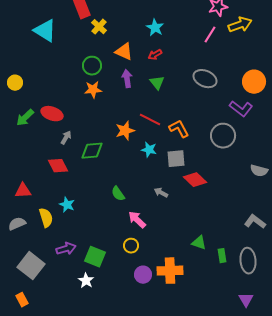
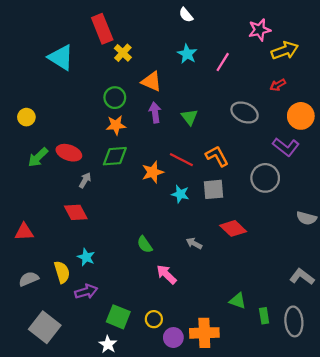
pink line: (210, 35) -> (223, 62), moved
red arrow: (155, 55) -> (278, 85), moved
orange L-shape: (179, 129) -> (217, 156), moved
green diamond: (92, 151) -> (115, 156), moved
gray square: (176, 159) -> (214, 189), moved
red triangle: (23, 191) -> (24, 232), moved
yellow circle: (131, 246) -> (154, 319), moved
purple arrow: (66, 249) -> (86, 292), moved

